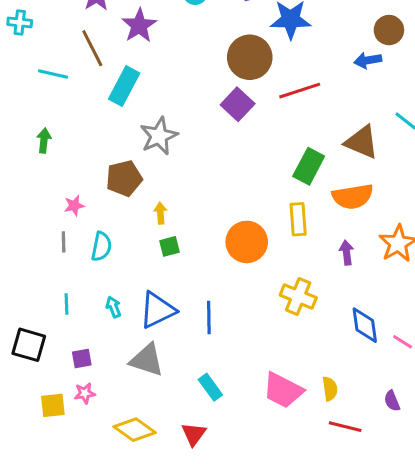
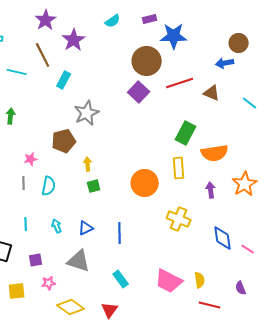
cyan rectangle: (124, 86) -> (64, 80), size x0.7
brown triangle: (362, 142) -> (212, 93), moved, size x0.7
blue triangle: (157, 310) -> (86, 228), size x0.6
pink star: (85, 393) -> (49, 283), moved

